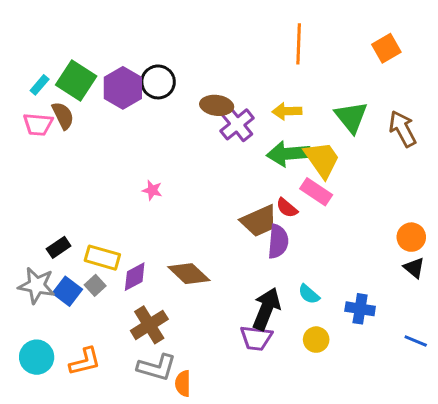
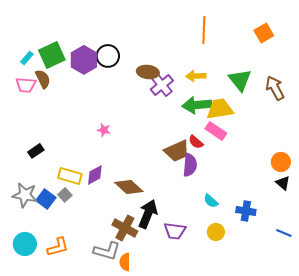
green square: (76, 80) -> (52, 55), turned 32
yellow trapezoid: (322, 160) -> (220, 109), turned -64
black rectangle: (59, 247) -> (36, 151), moved
purple diamond: (135, 277) -> (95, 175), moved
black arrow: (266, 309) -> (148, 214), moved
brown cross: (149, 325) -> (125, 228), moved, turned -30

